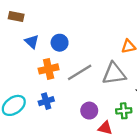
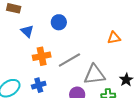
blue circle: (60, 43) -> (59, 22), moved
gray triangle: (114, 74) -> (94, 75), moved

